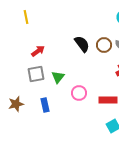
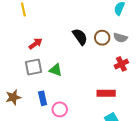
green triangle: (58, 77) -> (56, 70), turned -48
pink circle: (79, 93) -> (60, 109), moved

